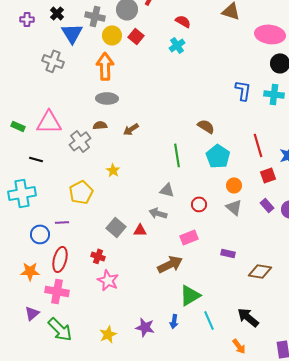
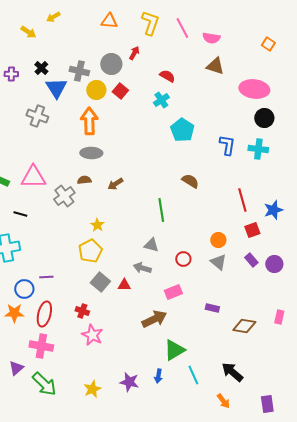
cyan pentagon: (218, 156) -> (182, 130), moved
yellow pentagon: (81, 192) -> (90, 251), moved
orange star: (30, 271) -> (14, 313), moved

